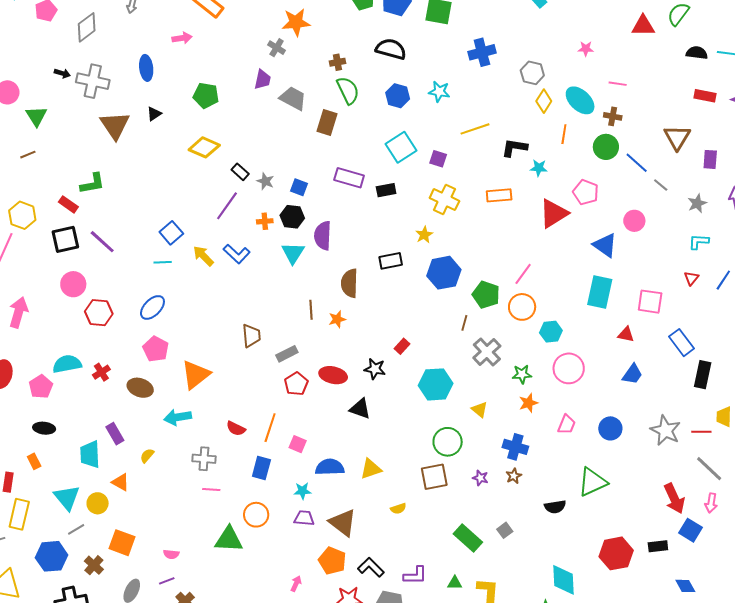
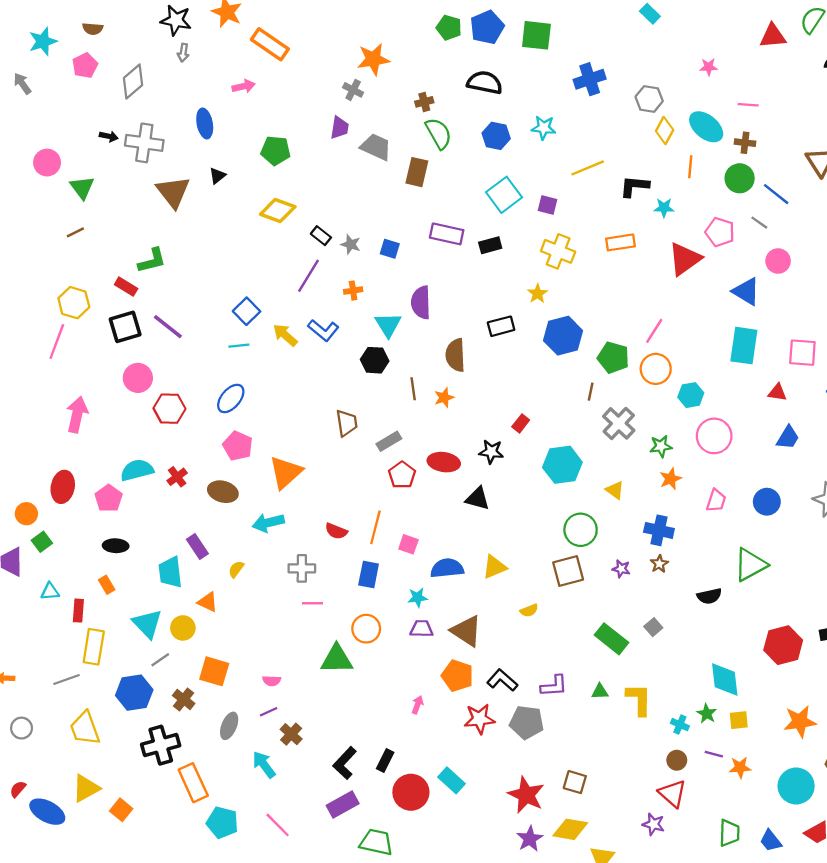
gray line: (661, 185) -> (759, 223), moved
black hexagon: (292, 217) -> (375, 360), moved

